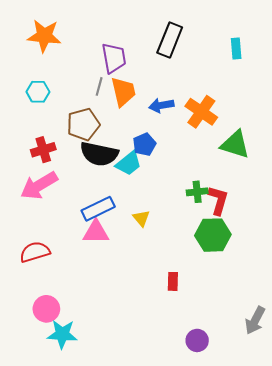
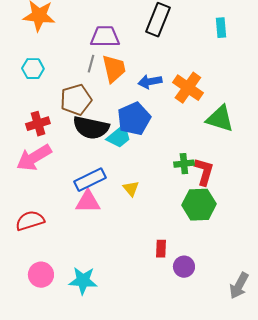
purple trapezoid: (114, 58) -> (105, 37), turned -80
blue pentagon: (144, 144) -> (134, 119), size x1.5
cyan star: (62, 334) -> (83, 281), moved
purple circle: (197, 340) -> (184, 267), moved

